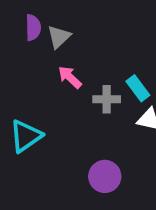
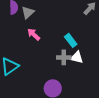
gray cross: (107, 99) -> (64, 57), moved

